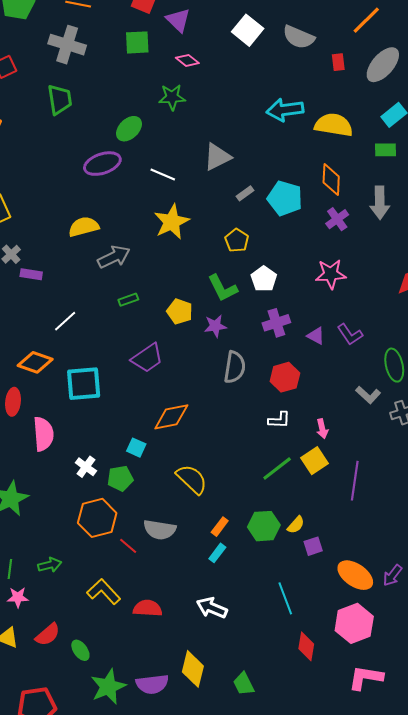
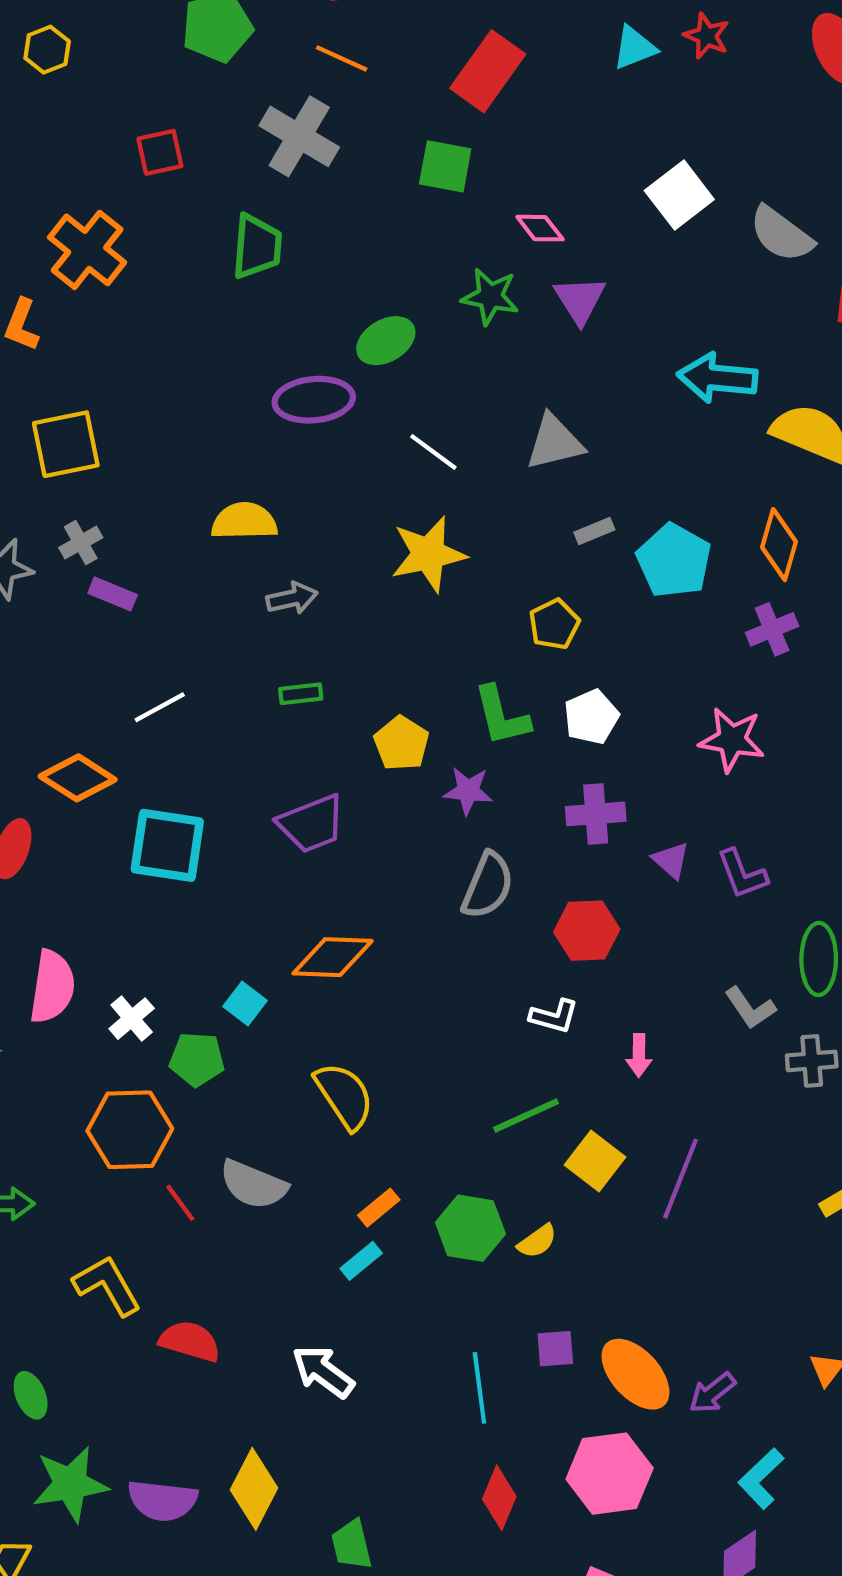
purple triangle: (178, 20) -> (580, 300), moved
gray arrow: (114, 257) -> (292, 598), size x0.7
pink semicircle: (43, 434) -> (52, 987), moved
yellow square: (314, 461) -> (595, 1161), moved, turned -32
purple square: (313, 546) -> (555, 1349), moved

